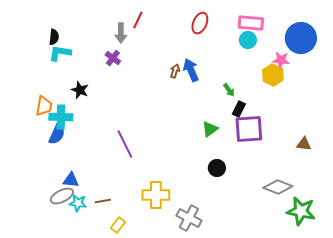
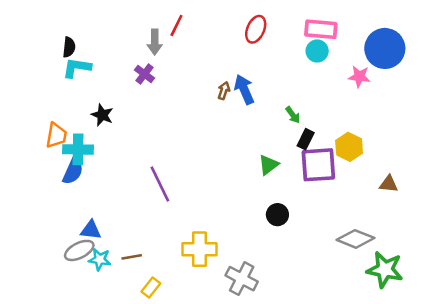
yellow hexagon: (273, 75) -> (349, 147), moved

